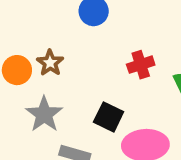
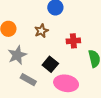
brown star: (50, 63) -> (41, 31), moved

